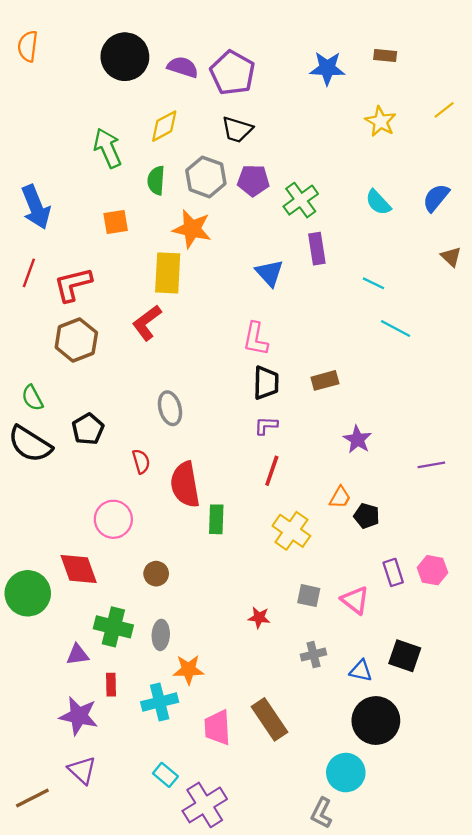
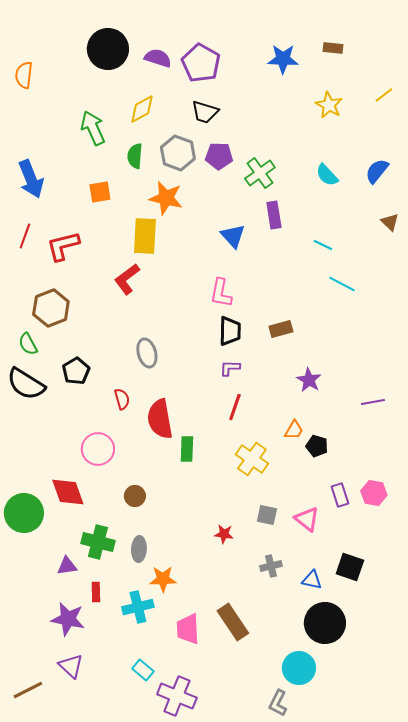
orange semicircle: (28, 46) -> (24, 75), moved
brown hexagon: (76, 340) -> (51, 308), moved
purple cross: (205, 805) -> (177, 696), turned -36

